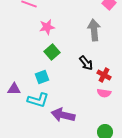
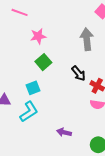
cyan L-shape: (38, 100) -> (29, 112), turned -50
purple arrow: (63, 115) -> (64, 132), moved, size x0.6

